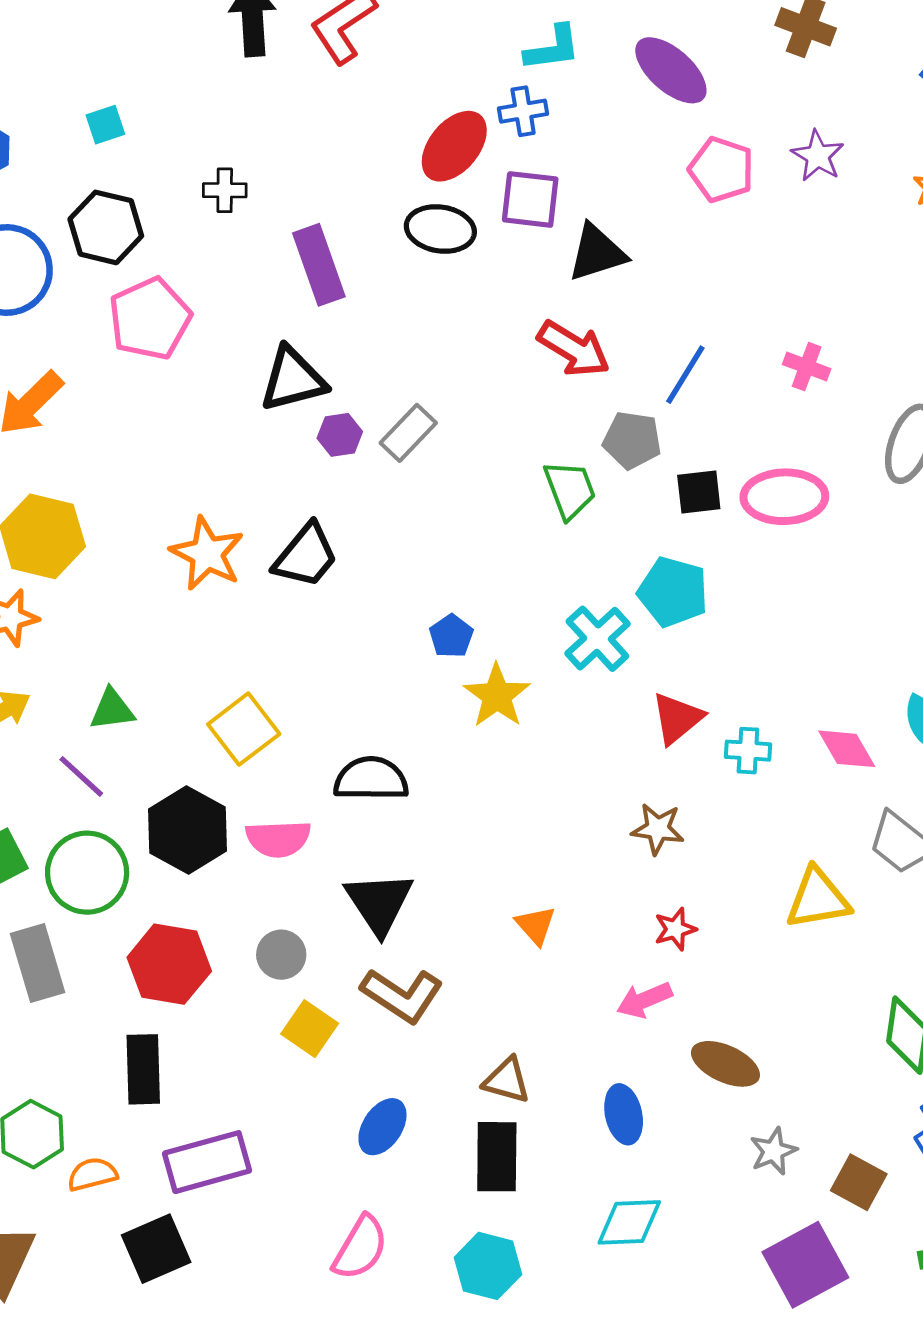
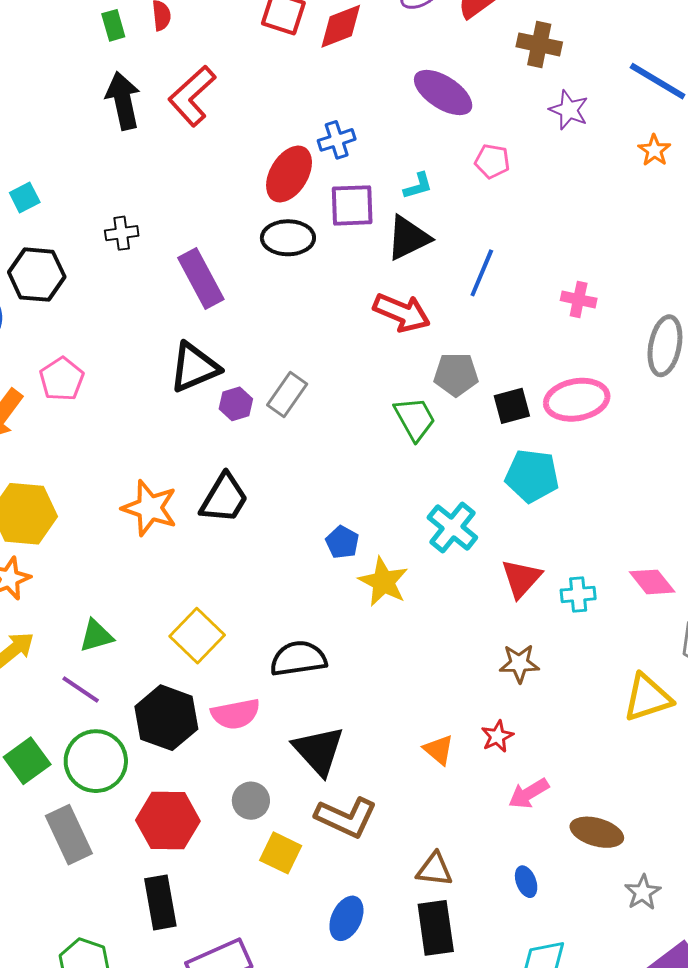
cyan L-shape: (553, 48) -> (418, 186), moved, size x0.7
purple star: (818, 156) -> (569, 110), moved
pink pentagon: (721, 170) -> (492, 161), size x0.7
pink pentagon: (150, 319) -> (62, 379), moved, size x0.7
blue line: (685, 375) -> (482, 273), moved
cyan pentagon: (673, 592) -> (532, 476), moved
red star: (675, 929) -> (497, 736), moved
blue ellipse: (624, 1114) -> (526, 882), size x0.7

